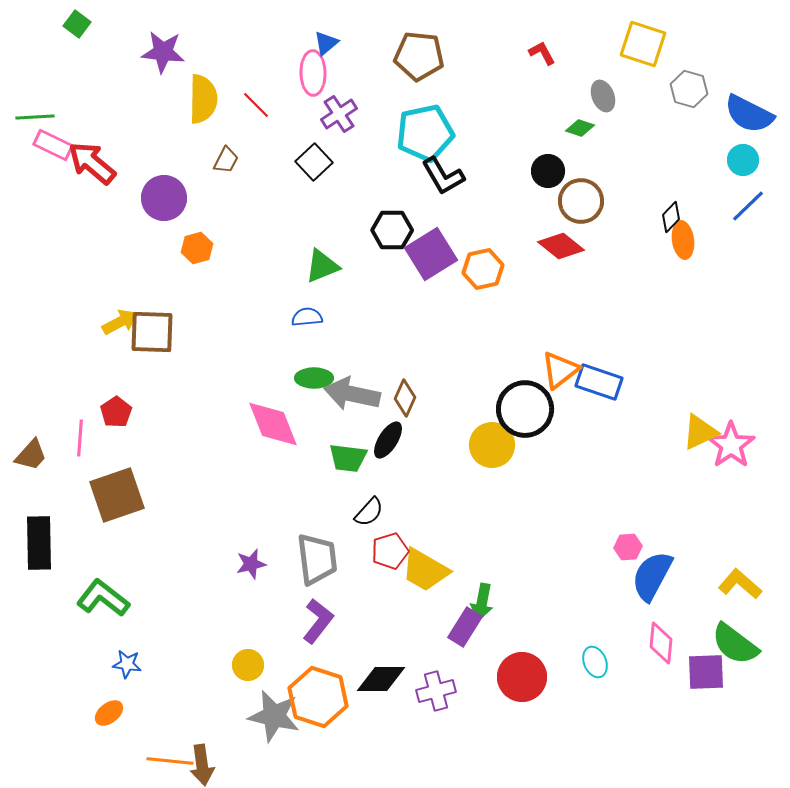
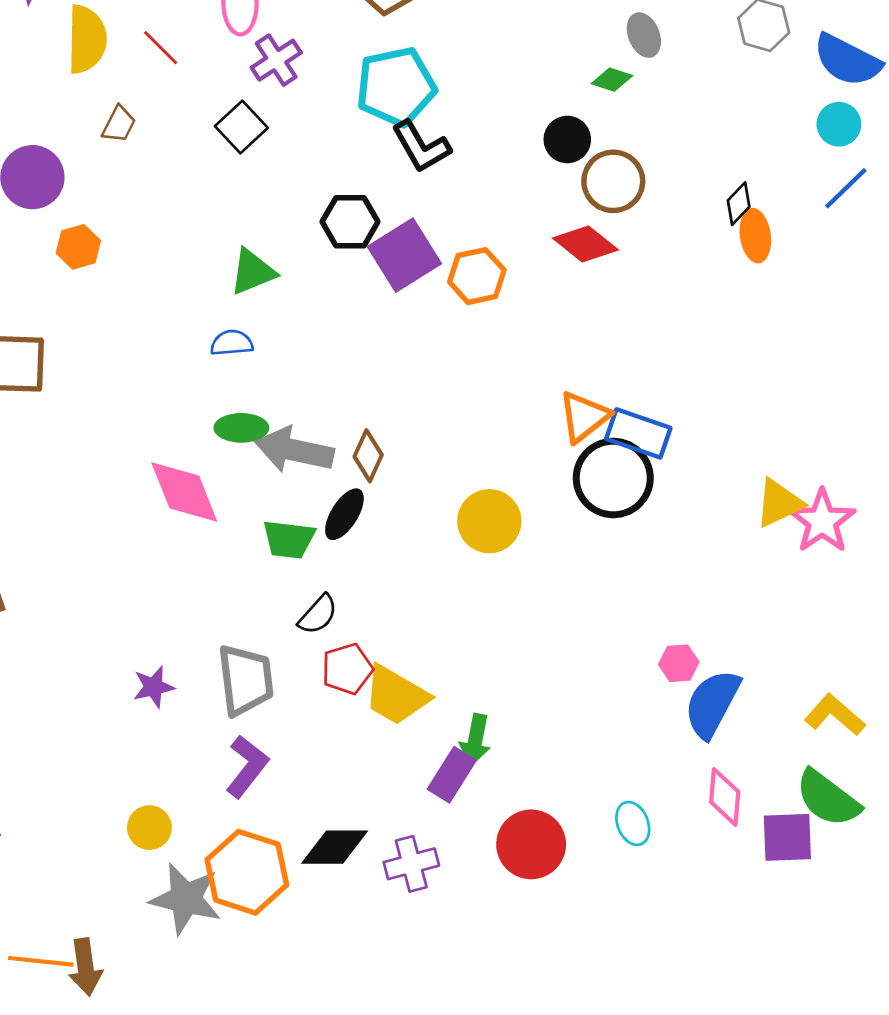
black circle: (525, 409) -> (613, 478), moved

